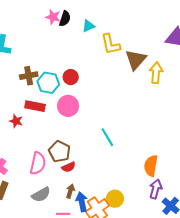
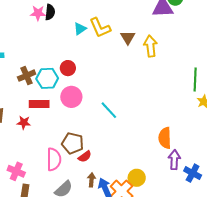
cyan triangle: (89, 26) -> (80, 29), moved
brown triangle: (136, 60) -> (128, 37), size x0.7
cyan line: (107, 137) -> (109, 110), moved

